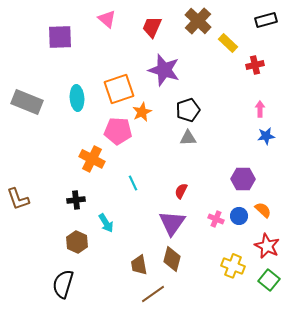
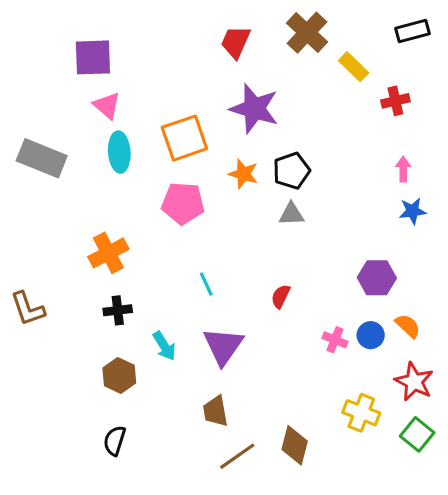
pink triangle: (107, 19) -> (107, 106), moved
orange star: (142, 112) -> (243, 174), moved, turned -30
orange cross: (92, 159) -> (108, 253), moved, turned 35
purple triangle: (172, 223) -> (223, 346), moved
brown diamond: (172, 259) -> (295, 445), moved
black semicircle: (63, 284) -> (115, 441), moved, size x0.7

